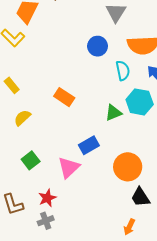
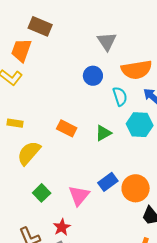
yellow rectangle: (12, 85) -> (15, 123), turned -35
green triangle: (113, 113) -> (103, 133), moved
yellow semicircle: (22, 118) -> (29, 153), size x1.5
blue rectangle: (89, 145) -> (108, 182), moved

